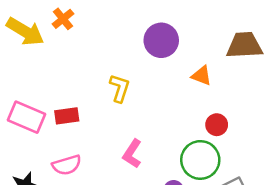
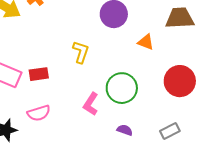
red circle: (217, 125) -> (180, 81), moved, size x1.8
green circle: (200, 160) -> (122, 88), moved

